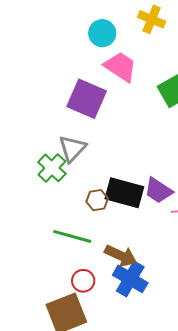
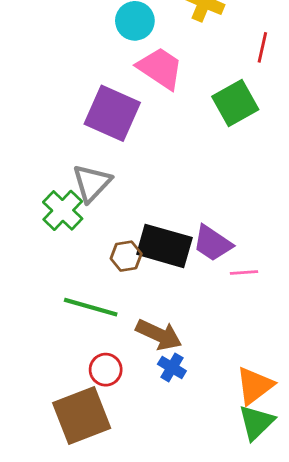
blue cross: (130, 279) -> (172, 367), size x0.6

